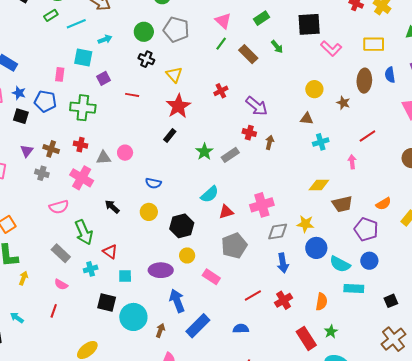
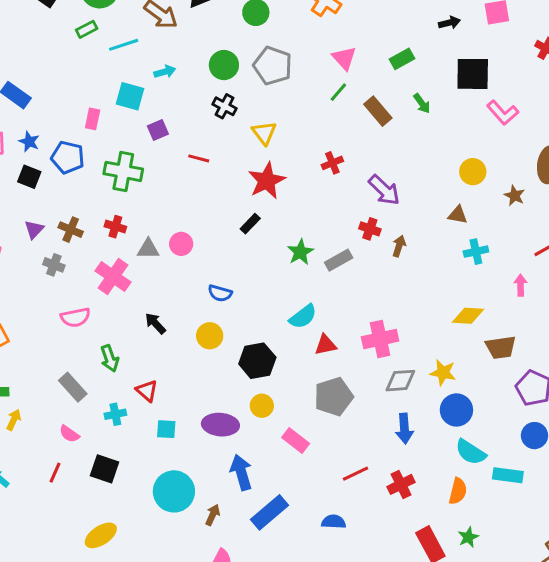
green arrow: (84, 232) -> (110, 358), size x0.7
cyan semicircle: (340, 264) -> (471, 452), moved
black square: (107, 303) -> (105, 469), moved

